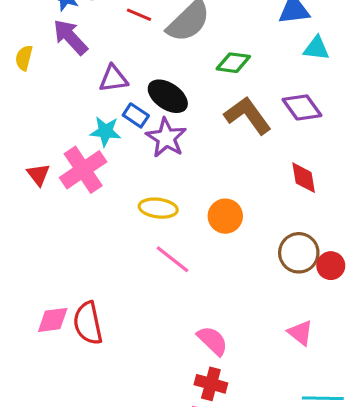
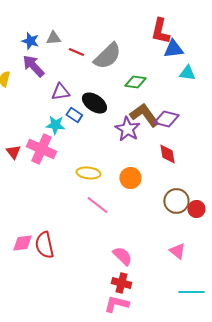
purple diamond: (302, 107) -> (166, 119), moved, turned -40
purple star: (166, 138) -> (127, 129), moved
pink cross: (83, 170) -> (41, 149), turned -32
red diamond: (304, 178) -> (167, 154), moved

